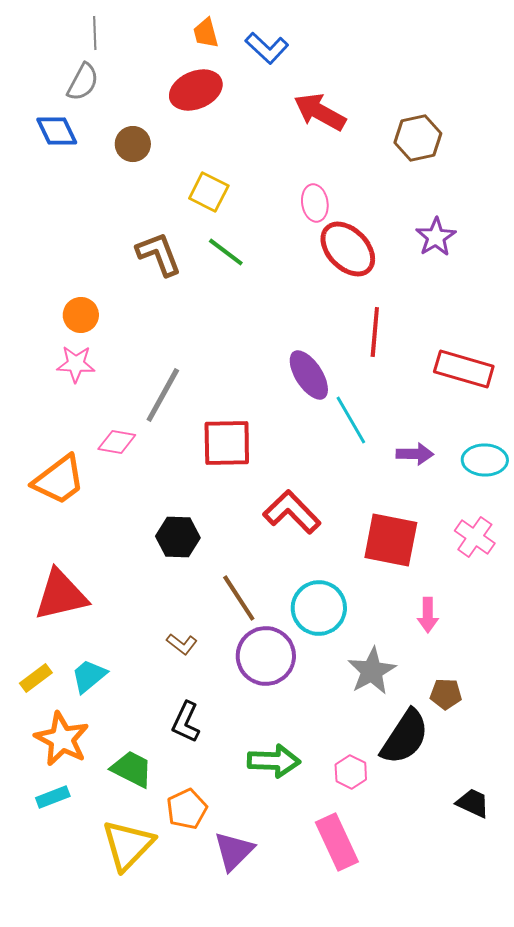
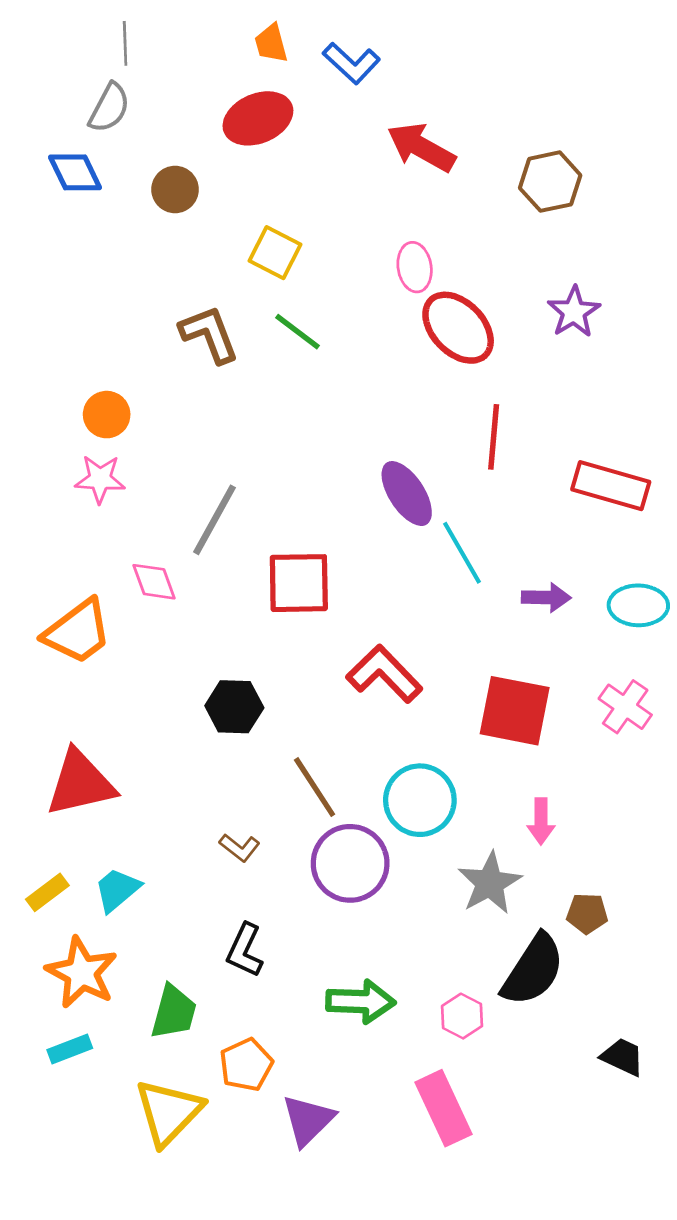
pink diamond: (117, 442) -> (154, 582), turned 60
pink arrow: (428, 615) -> (541, 821), moved
green trapezoid: (132, 769) -> (174, 1012), turned 78

